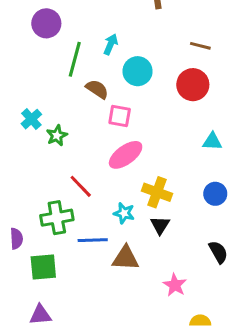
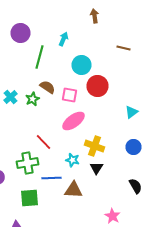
cyan arrow: (111, 44) -> (64, 39), moved
red circle: (193, 85) -> (98, 86), moved
brown semicircle: (97, 89) -> (48, 87), moved
green star: (57, 135) -> (32, 99), moved
cyan triangle: (212, 141) -> (132, 112), turned -40
green square: (43, 267) -> (30, 198), moved
pink star: (175, 285) -> (112, 216), moved

